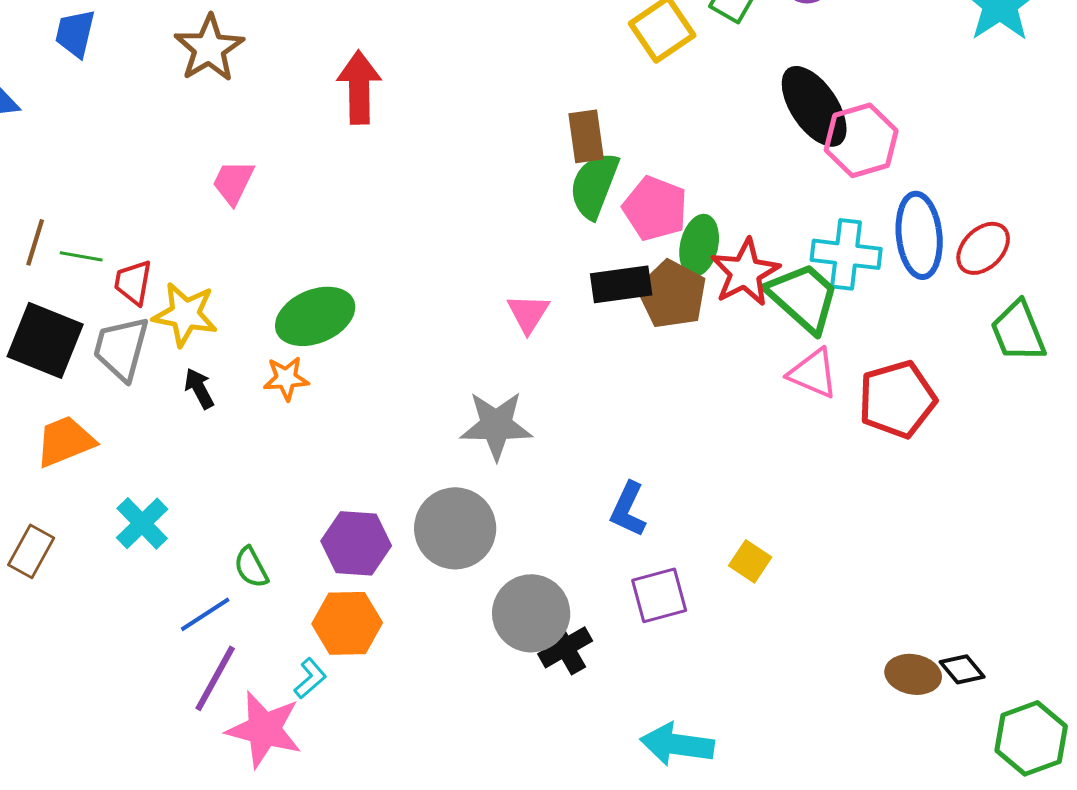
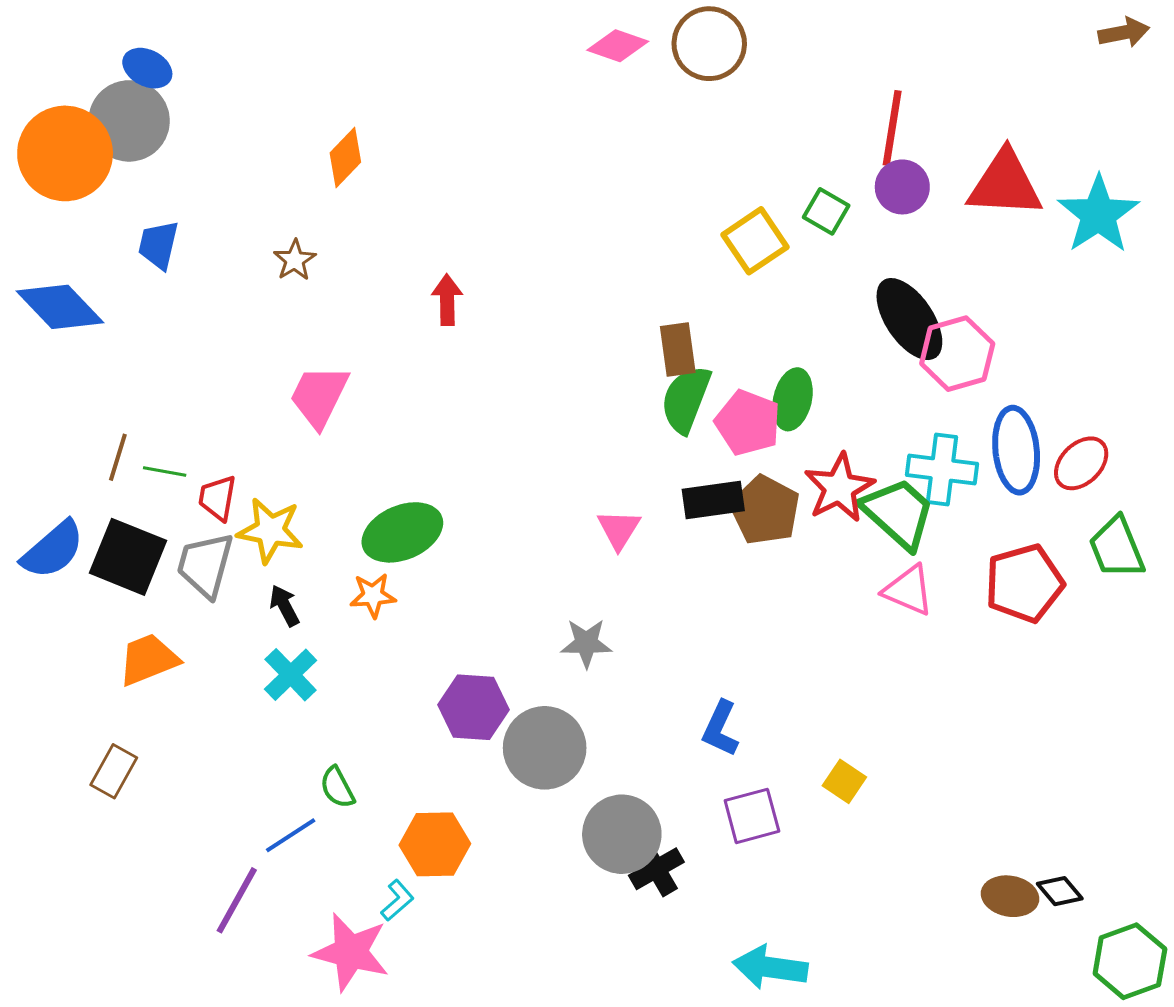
brown star: (209, 48) -> (295, 260), size x0.6
red arrow: (359, 87) -> (447, 300), size x0.7
pink trapezoid: (233, 182) -> (319, 396), size x1.4
green ellipse: (699, 245) -> (793, 399), moved
red pentagon: (897, 399) -> (1024, 583), moved
gray star: (496, 425) -> (586, 643), size x0.7
cyan cross: (142, 523) -> (291, 675), moved
purple hexagon: (356, 543) -> (474, 707), moved
purple line: (215, 678) -> (237, 900), moved

